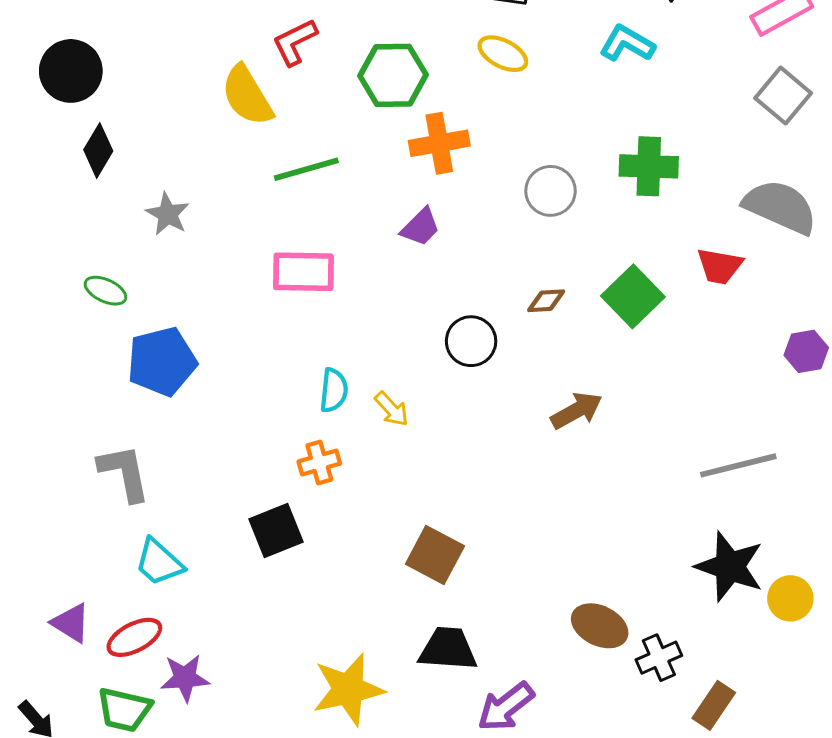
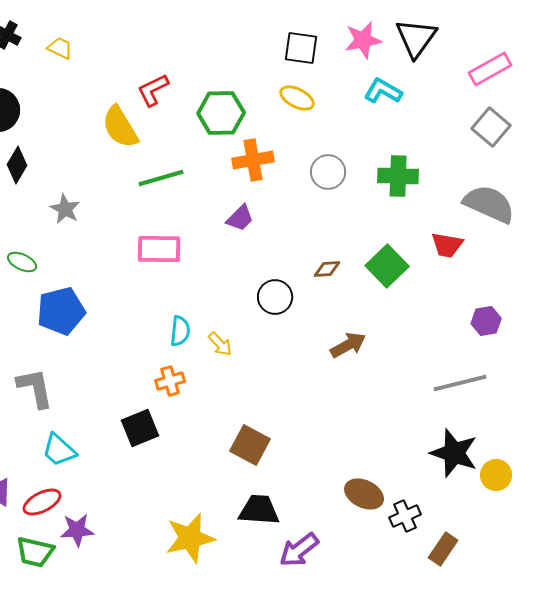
gray circle: (551, 191) -> (328, 172), moved
purple hexagon: (806, 351) -> (486, 321), moved

